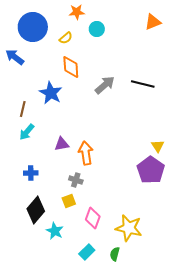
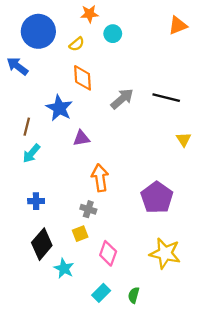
purple triangle: (62, 144) -> (81, 138), moved
yellow triangle: (158, 146) -> (184, 139), moved
purple pentagon: (151, 170) -> (157, 198), moved
yellow star: (129, 228) -> (165, 253), moved

